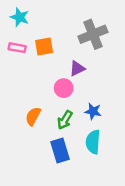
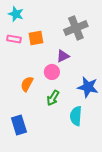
blue star: (93, 111) -> (88, 87), moved, size x1.5
orange semicircle: (33, 116) -> (27, 84), moved
blue rectangle: (60, 150) -> (19, 125), moved

